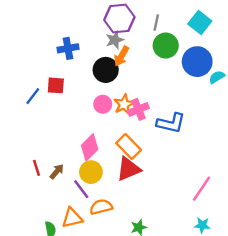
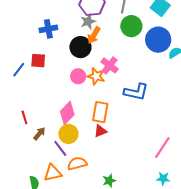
orange star: (124, 104) -> (96, 76), turned -30
pink cross: (138, 109) -> (110, 65), moved, turned -30
orange rectangle: (129, 147) -> (100, 112), turned 55
red line: (37, 168) -> (24, 117), moved
red triangle: (129, 169) -> (100, 131), size x0.6

